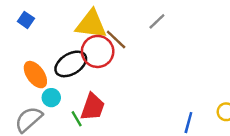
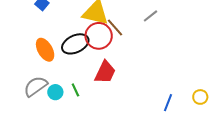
cyan circle: (51, 98) -> (55, 92), moved
red trapezoid: (93, 107) -> (105, 72), moved

